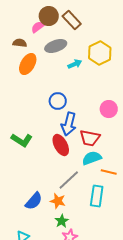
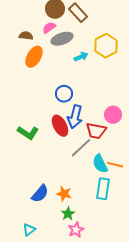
pink semicircle: (38, 27) -> (49, 28), moved
pink circle: (109, 109) -> (113, 115), moved
red ellipse: (61, 145) -> (60, 126), moved
cyan semicircle: (92, 158) -> (100, 164), moved, turned -96
gray line: (69, 180) -> (81, 148), moved

